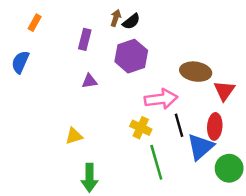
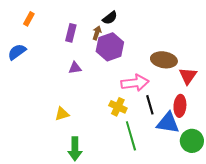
brown arrow: (116, 18) -> (97, 33), moved
blue semicircle: (20, 62) -> (17, 52), turned 30
blue triangle: (200, 147) -> (168, 123), turned 50

